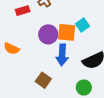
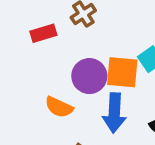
orange semicircle: (12, 49) -> (59, 107), moved

